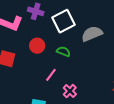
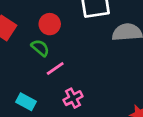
green semicircle: (63, 52) -> (40, 48), moved

